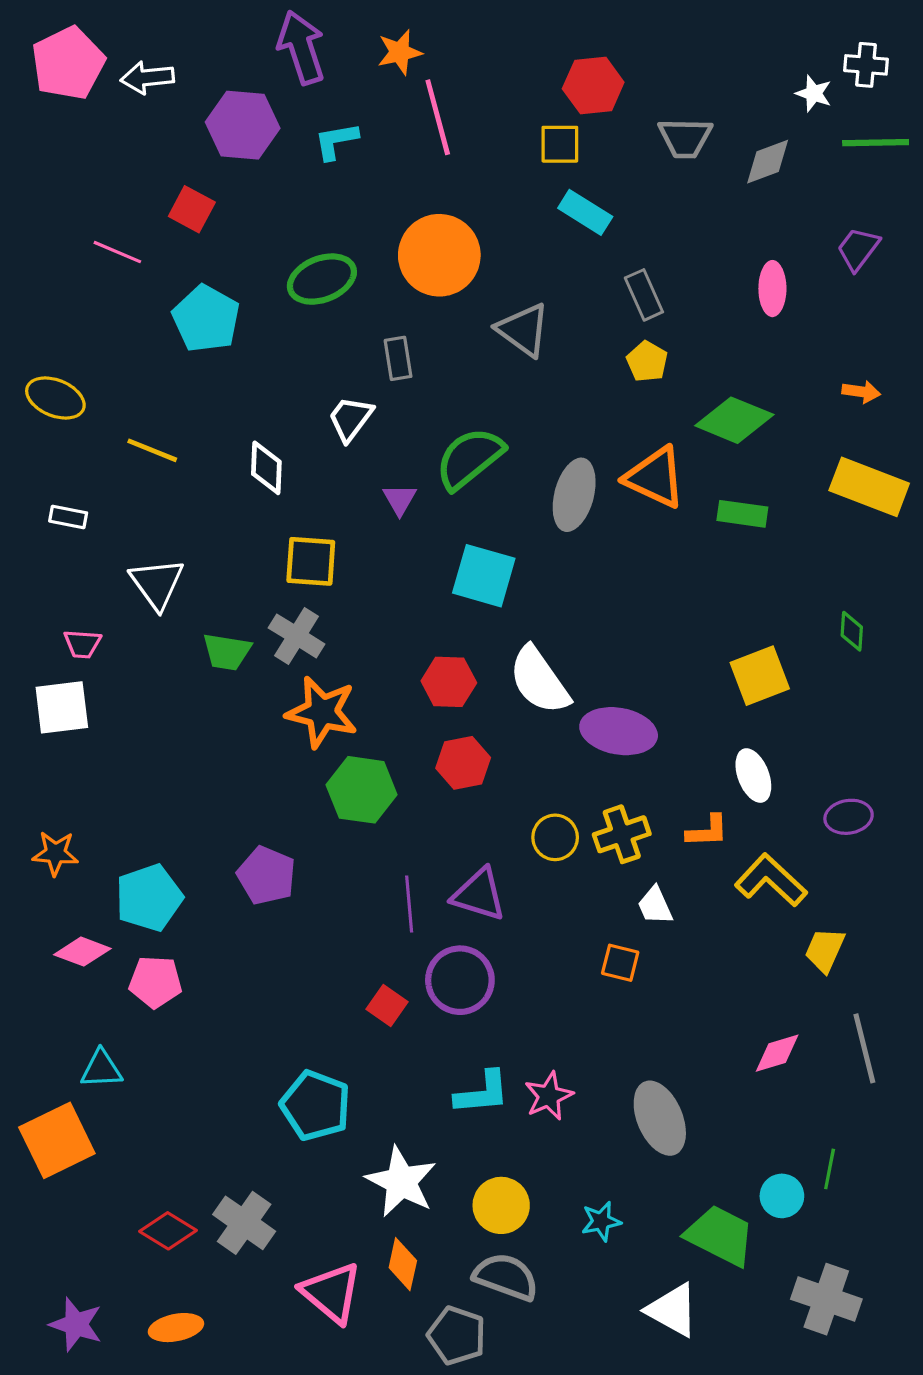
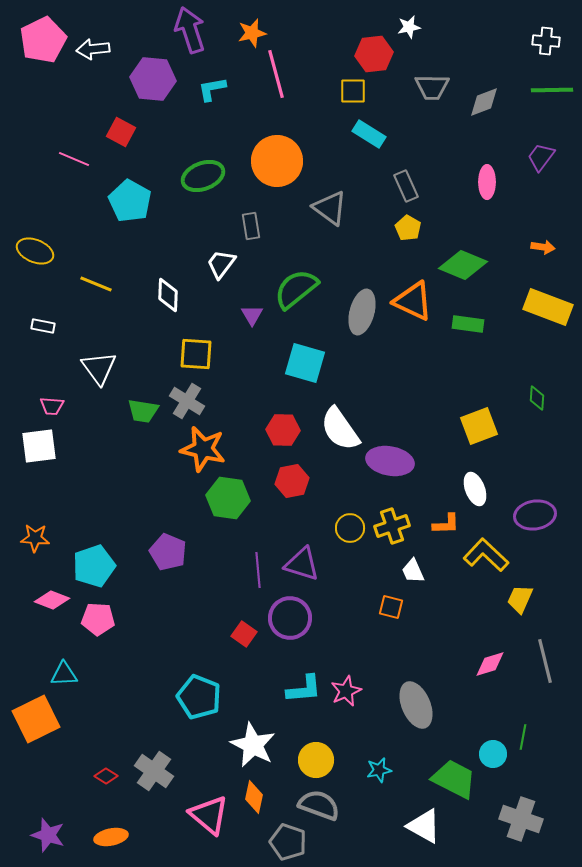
white star: (814, 93) -> (409, 27), moved, turned -30
purple ellipse: (849, 817) -> (535, 515), size x1.4
red diamond: (168, 1231) -> (106, 776), size x0.7

